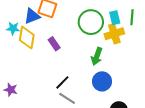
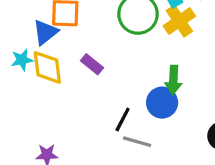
green arrow: (97, 56) -> (173, 80), moved
blue circle: (102, 81) -> (162, 103), moved

